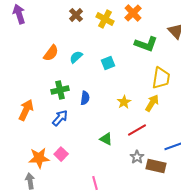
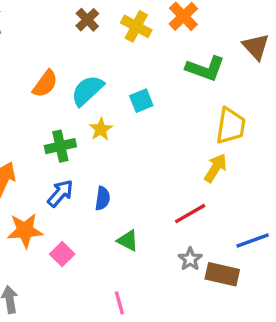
cyan semicircle: (76, 57) -> (87, 90), size x1.5
blue semicircle: (85, 98) -> (102, 198), moved
yellow star: (124, 102) -> (101, 129), moved
green triangle: (106, 139) -> (128, 241), moved
orange star: (39, 158) -> (25, 230), moved

